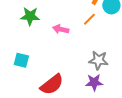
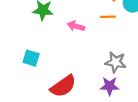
orange line: (89, 19) -> (108, 17), turned 40

